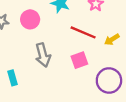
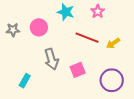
pink square: (79, 60) -> (78, 70), moved
cyan rectangle: (13, 78) -> (25, 81), turned 48

